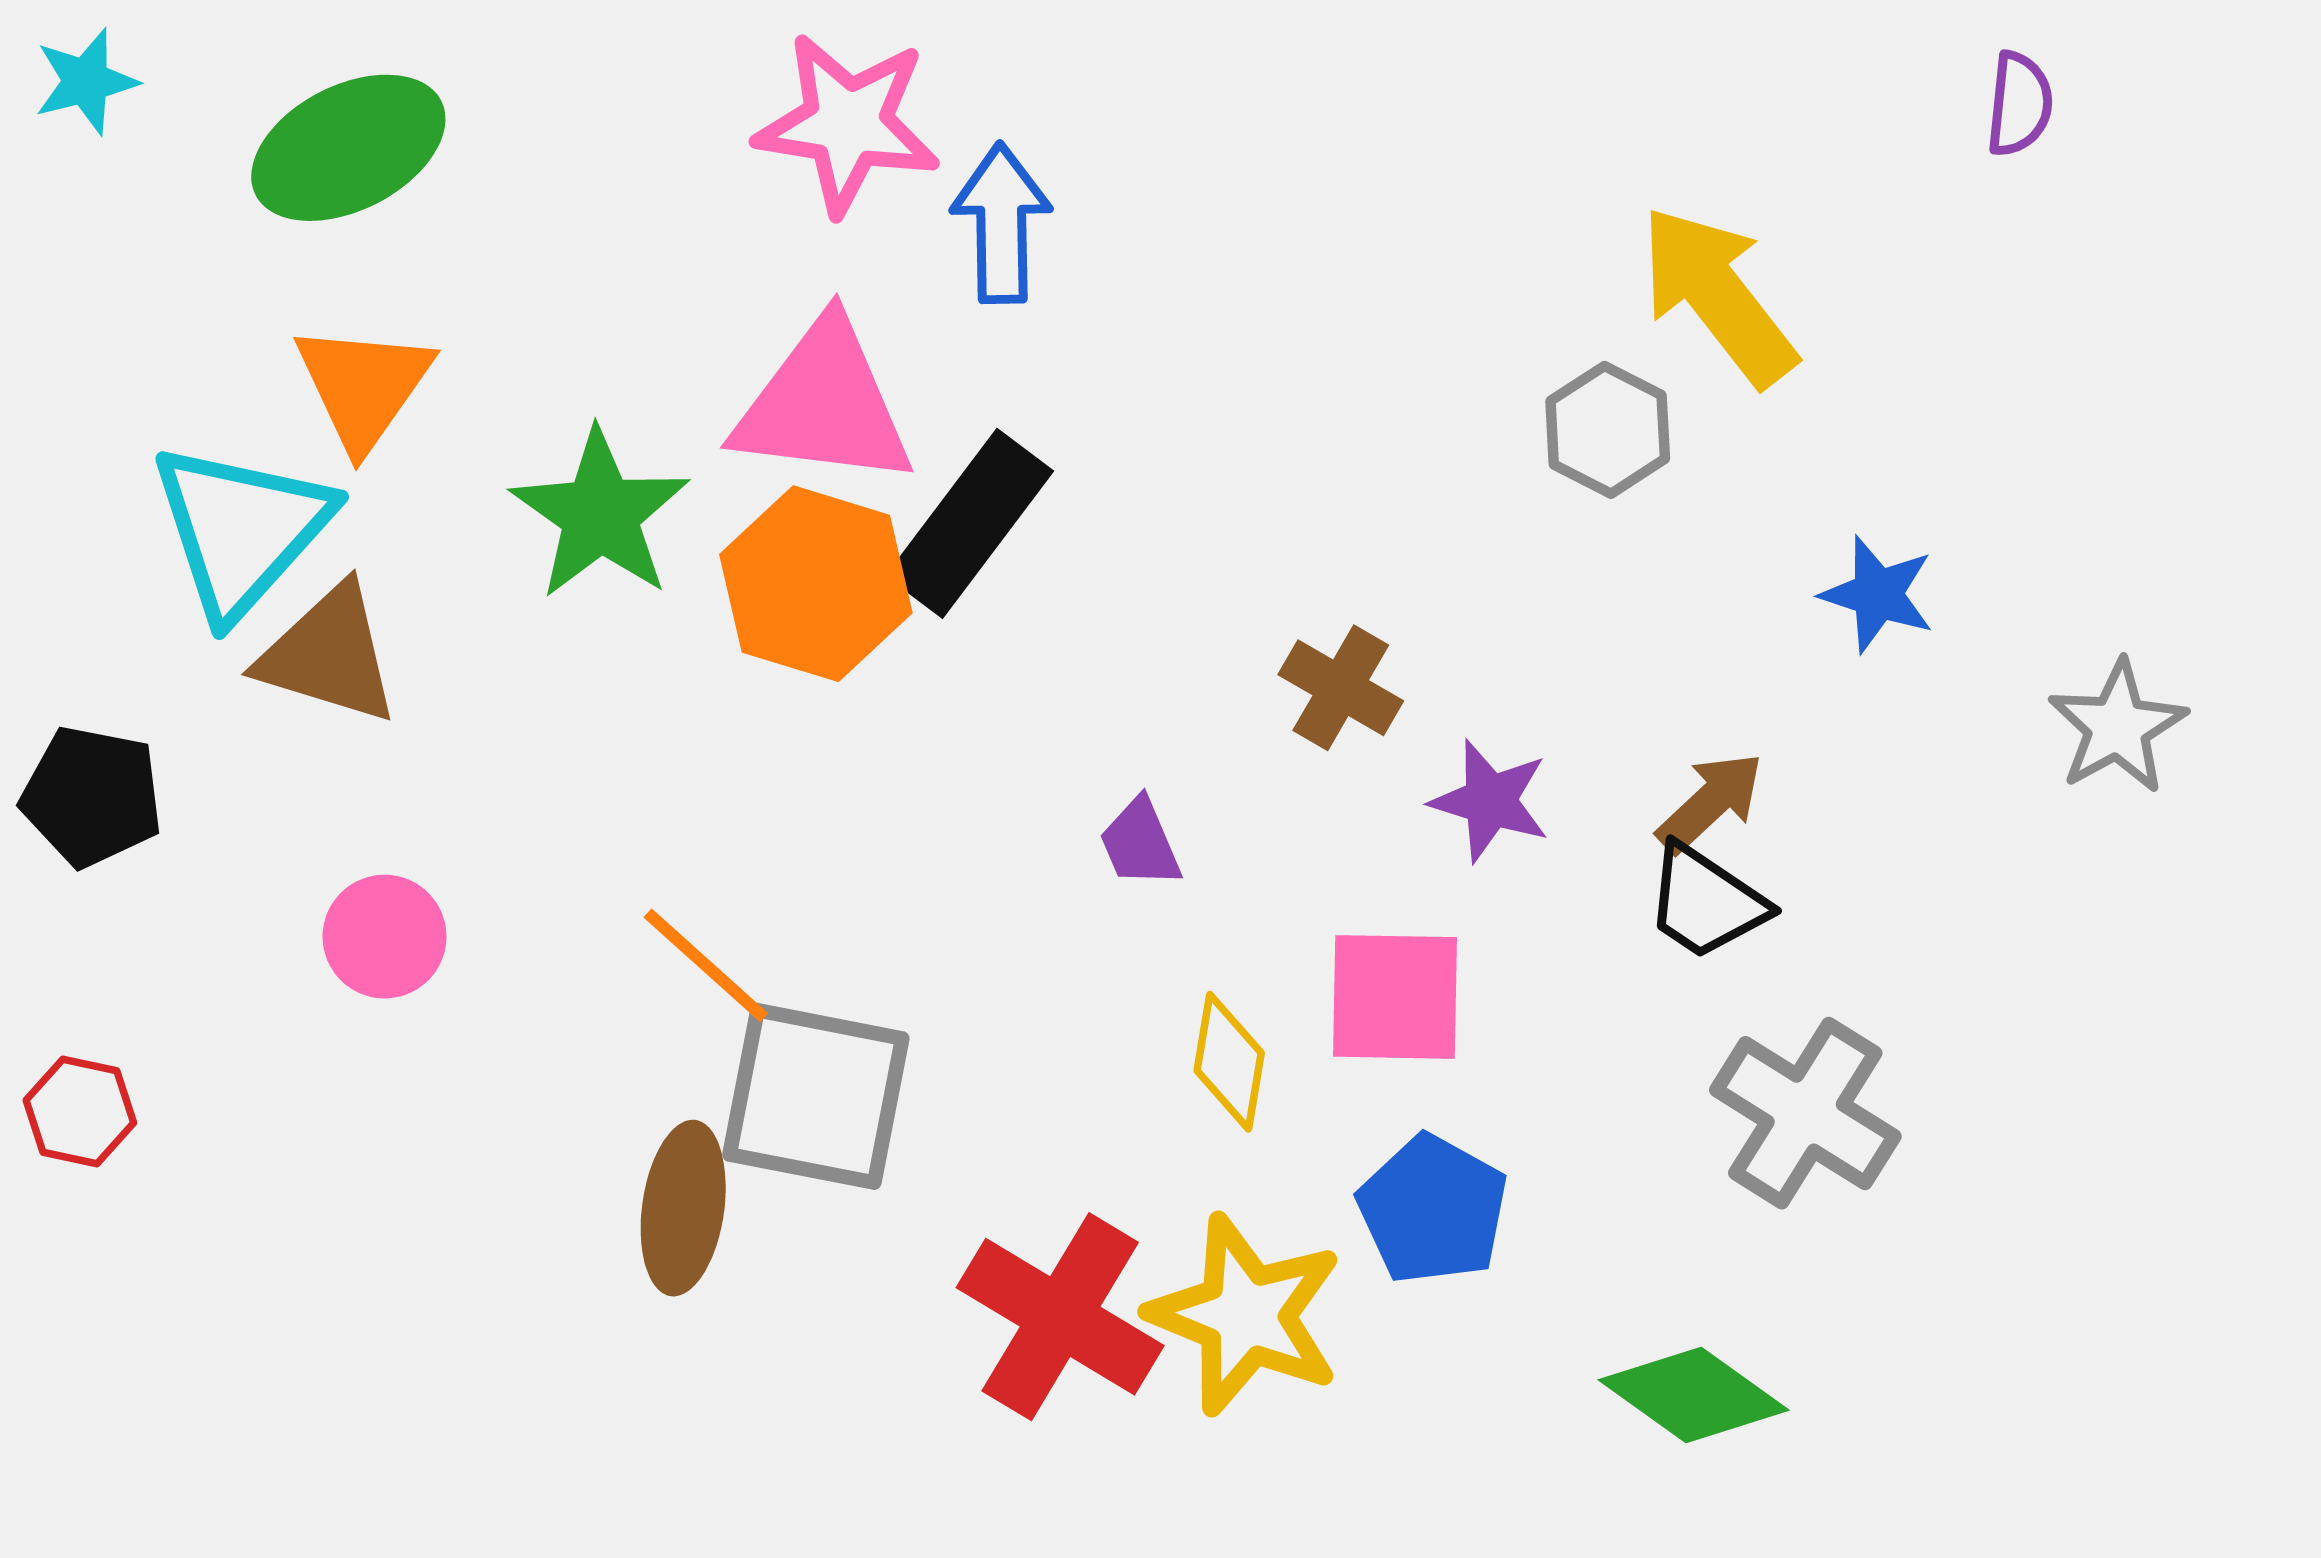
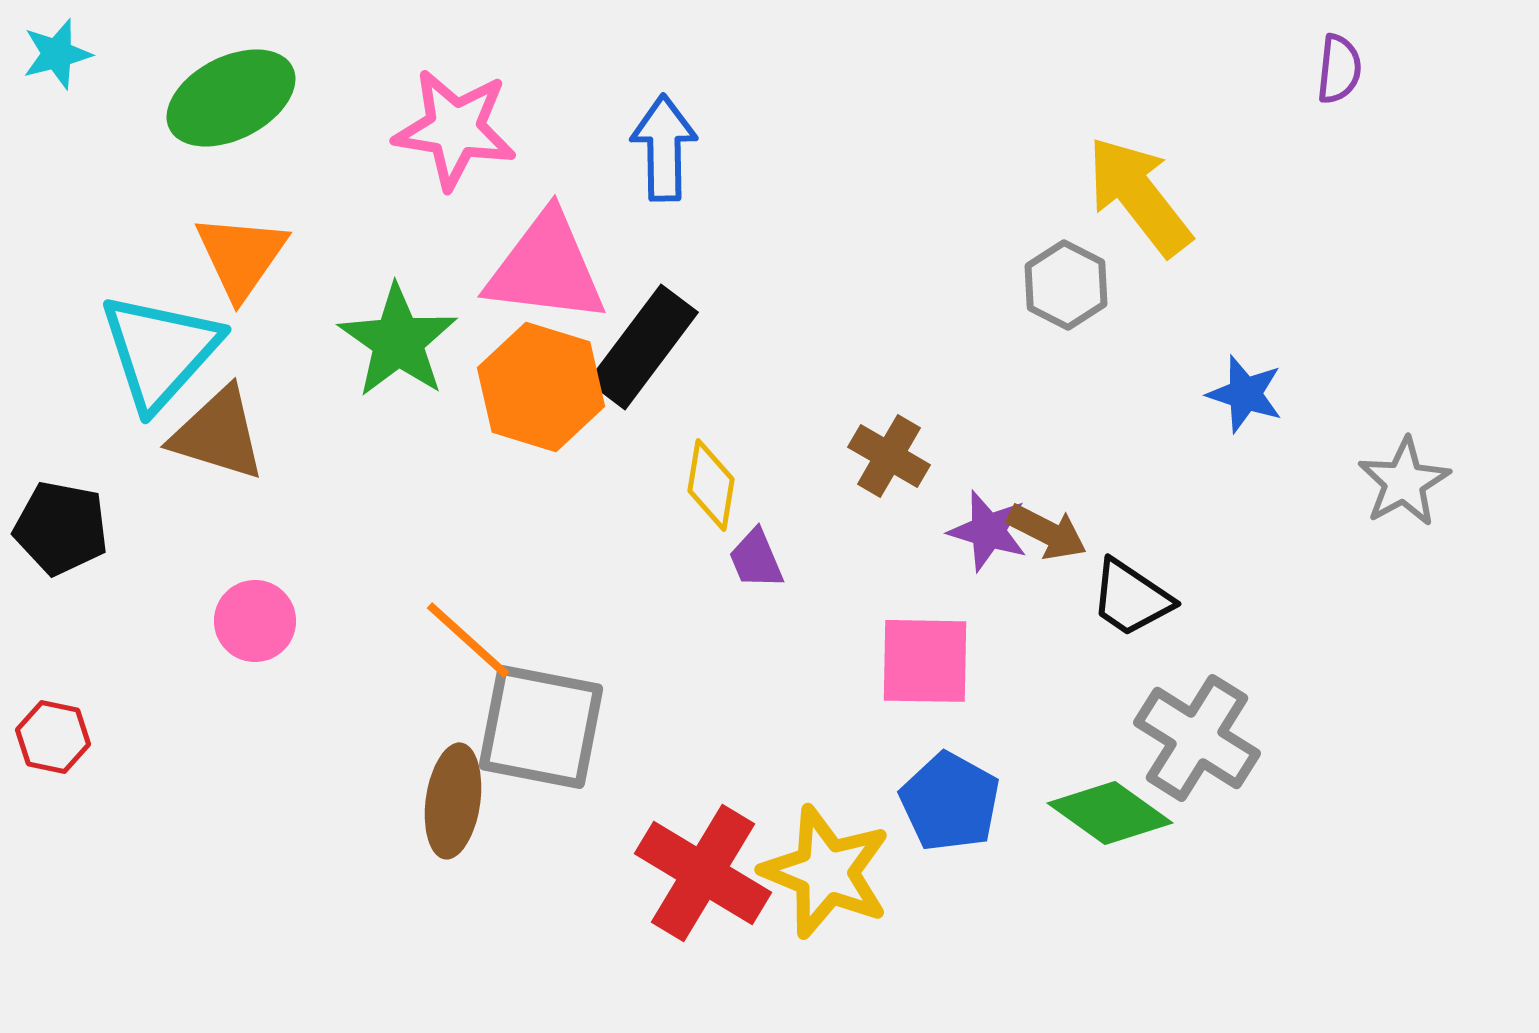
pink star: (848, 124) -> (455, 129), moved
brown arrow: (1710, 802) -> (1047, 532), moved, turned 70
yellow diamond: (1229, 1062) -> (711, 485), moved
green diamond: (1694, 1395) -> (1110, 813), moved

